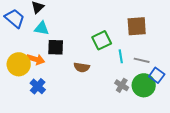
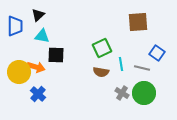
blue trapezoid: (15, 18) -> (15, 26), turned 50
brown square: (137, 26) -> (138, 22), moved
brown semicircle: (82, 67) -> (101, 72), moved
blue square: (157, 75) -> (157, 53), moved

